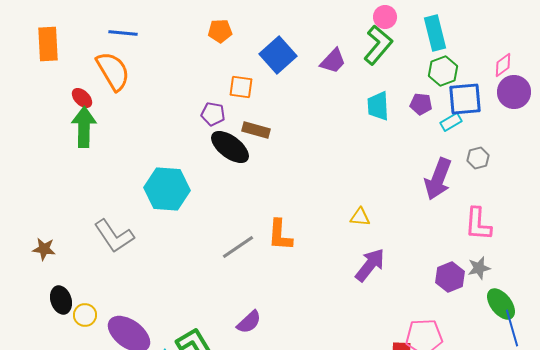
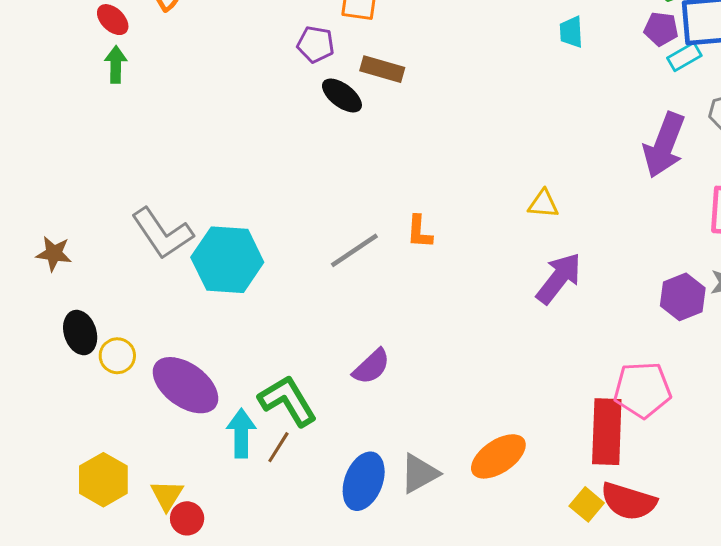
purple pentagon: (421, 104) -> (661, 29), moved
cyan trapezoid: (378, 106) -> (571, 32), size x0.7
green arrow: (84, 127) -> (116, 65), size x0.6
black ellipse: (230, 147) -> (342, 96), size x0.7
cyan hexagon: (167, 189) -> (227, 260), moved
orange L-shape: (280, 235) -> (419, 232), size x0.7

